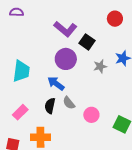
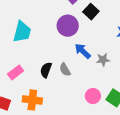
gray star: (100, 66) -> (103, 60), moved
blue arrow: (56, 83) -> (83, 51), moved
pink circle: (91, 115) -> (93, 96), moved

